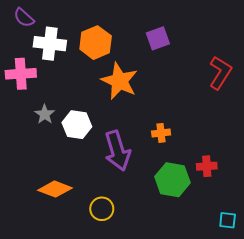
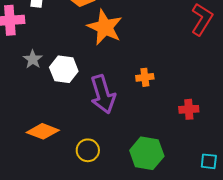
green hexagon: (172, 180) -> (147, 153), moved

